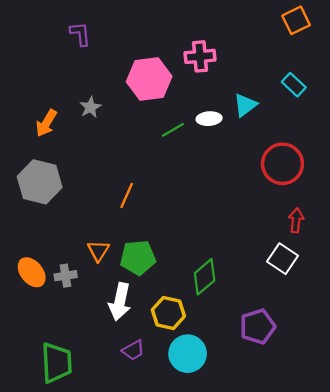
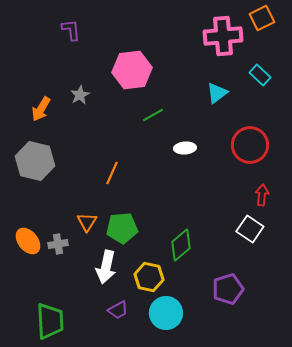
pink cross: (200, 56) -> (223, 36), moved, size x1.4
white ellipse: (209, 119) -> (185, 148), moved

